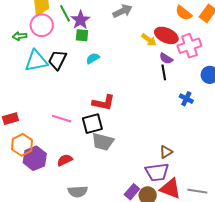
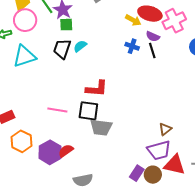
black trapezoid: (57, 60) -> (62, 49), moved
blue cross: (186, 99) -> (132, 46), moved
black square: (92, 124) -> (88, 111), turned 30
purple hexagon: (35, 158) -> (50, 152), moved

